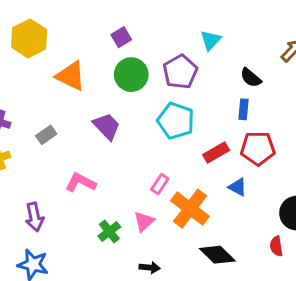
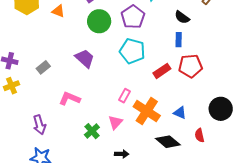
orange triangle: (71, 76) -> (58, 11), moved, size x0.6
blue triangle: (238, 187) -> (180, 113), moved
red semicircle: (276, 246) -> (200, 135), moved

